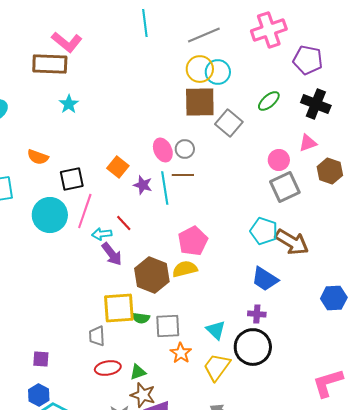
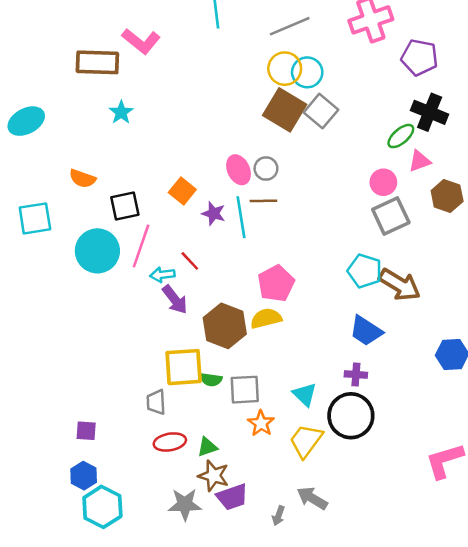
pink L-shape: (67, 42) -> (141, 41), moved
green ellipse: (269, 101) -> (401, 136), moved
brown square: (200, 102) -> (285, 110), turned 32
gray square: (229, 123) -> (321, 111), moved

